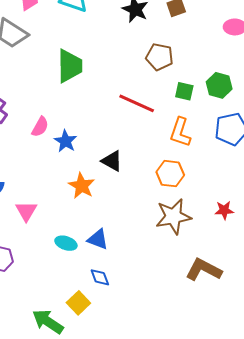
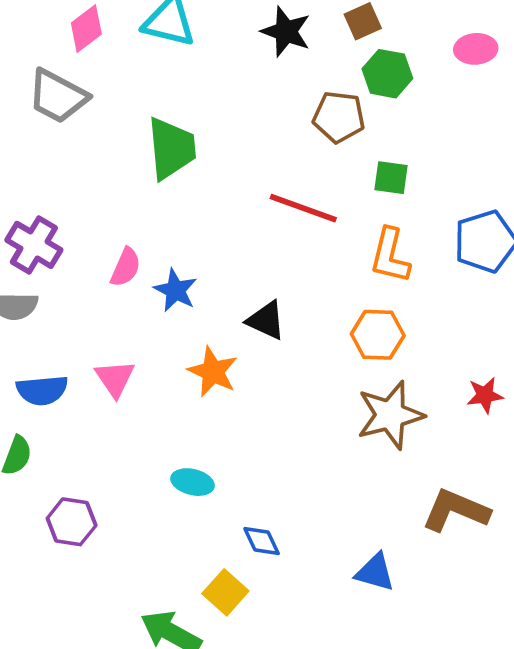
green hexagon: (219, 85) -> (387, 74), moved
pink triangle: (26, 211) -> (115, 379), moved
blue triangle: (98, 239) -> (375, 572), moved

